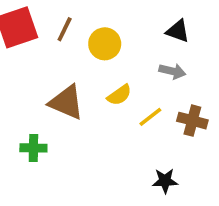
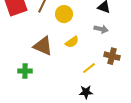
yellow line: (150, 117) -> (89, 68), moved
black star: (165, 181) -> (86, 92), moved

